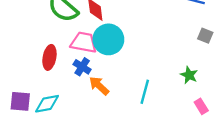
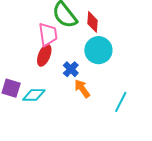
pink trapezoid: (84, 42) -> (48, 34), moved, turned 60

